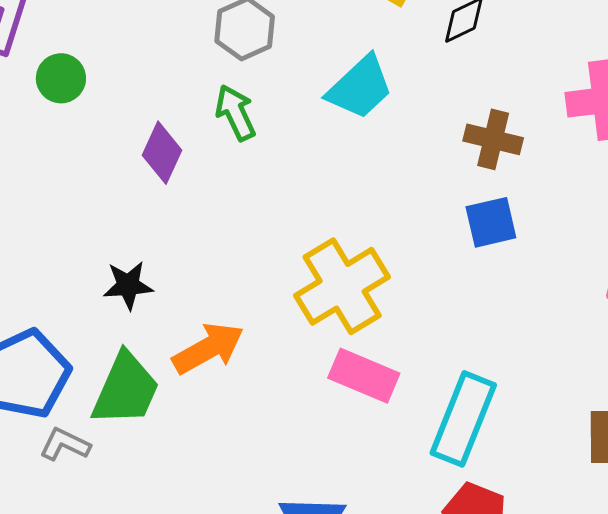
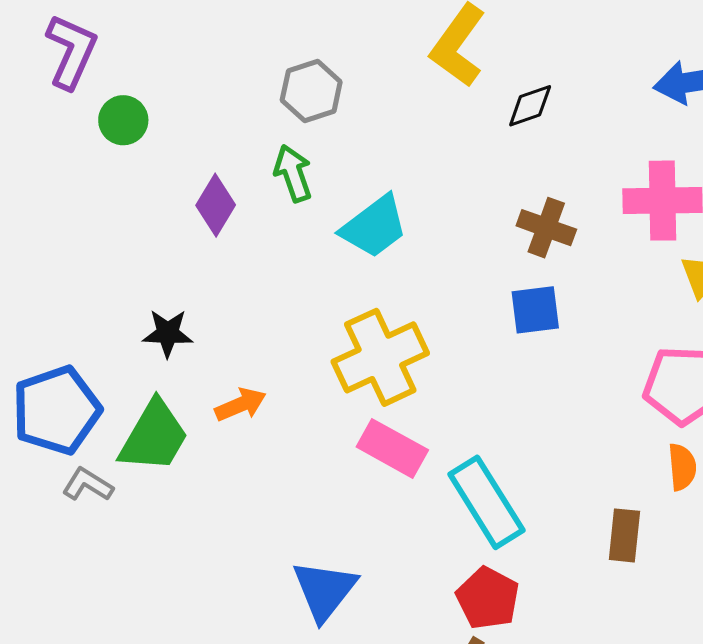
cyan trapezoid: (360, 87) -> (374, 227), moved
orange arrow: (208, 348) -> (240, 405), size x0.7
cyan rectangle: (463, 419) -> (486, 502), turned -60

